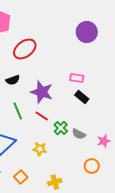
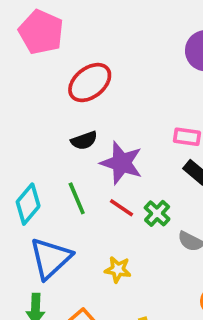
black semicircle: (13, 80) -> (84, 140), moved
green cross: (61, 128) -> (157, 213), moved

